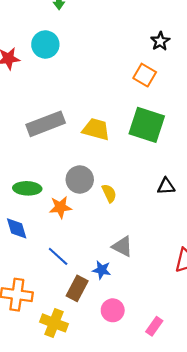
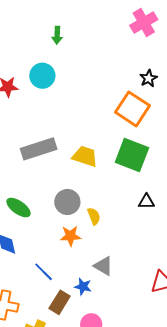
orange square: (145, 75) -> (132, 109), size x1.6
black triangle: (166, 186) -> (146, 202), moved
green ellipse: (27, 188) -> (19, 208), turned 30
orange star: (60, 207) -> (70, 236), moved

